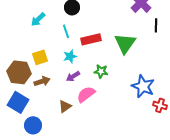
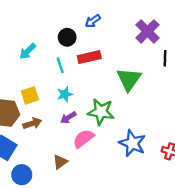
red rectangle: (91, 39) -> (89, 57), moved
green star: (101, 71) -> (101, 112), size x1.6
blue star: (143, 86) -> (132, 143), moved
brown triangle: (65, 106) -> (60, 162), moved

